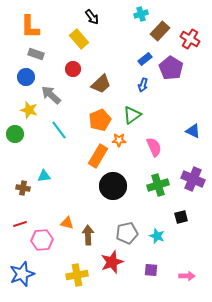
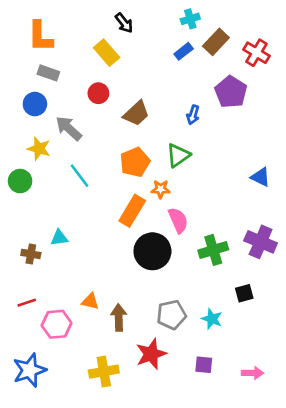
blue rectangle: (145, 59) -> (184, 51), moved
pink semicircle: (154, 147) -> (178, 220), moved

